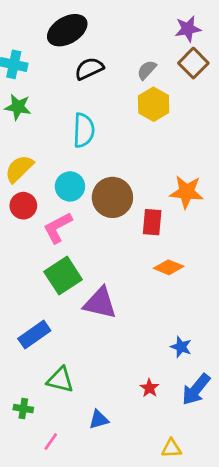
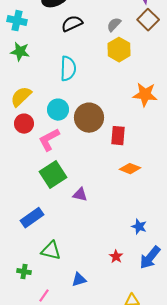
orange star: (186, 192) -> (145, 95), moved
purple triangle: (100, 303) -> (80, 195), size x0.6

